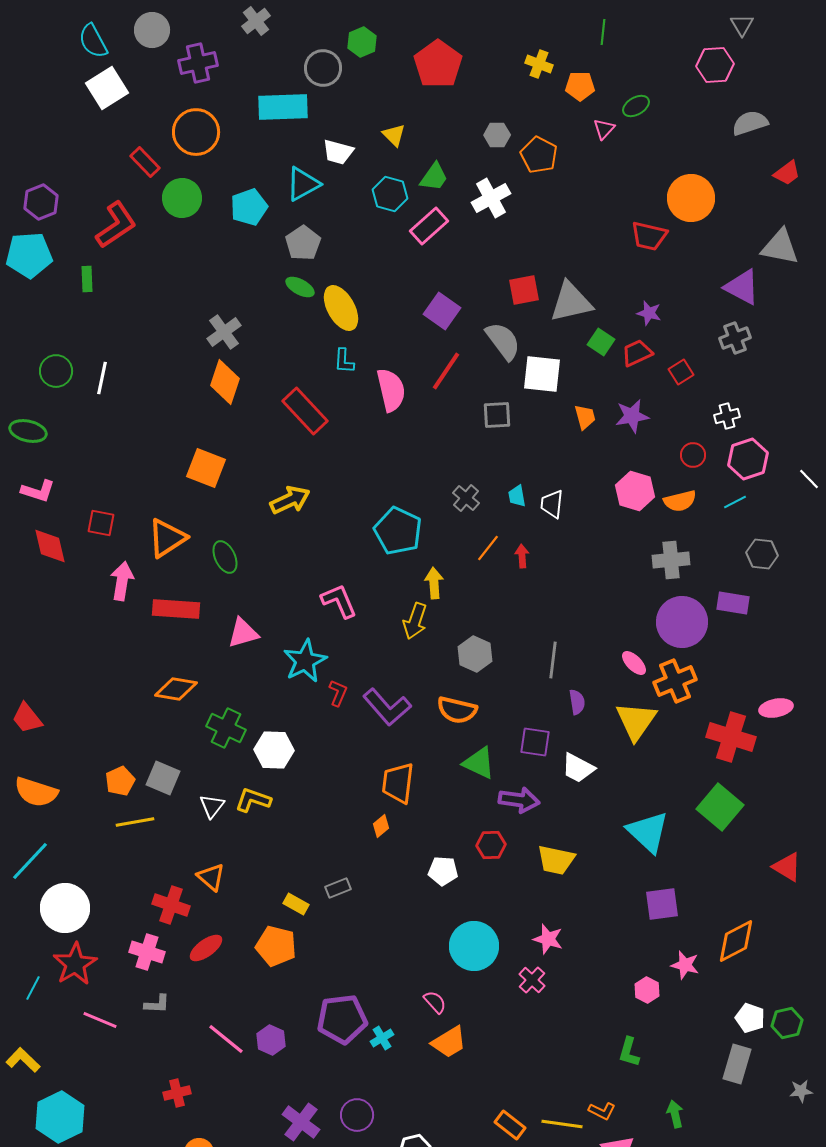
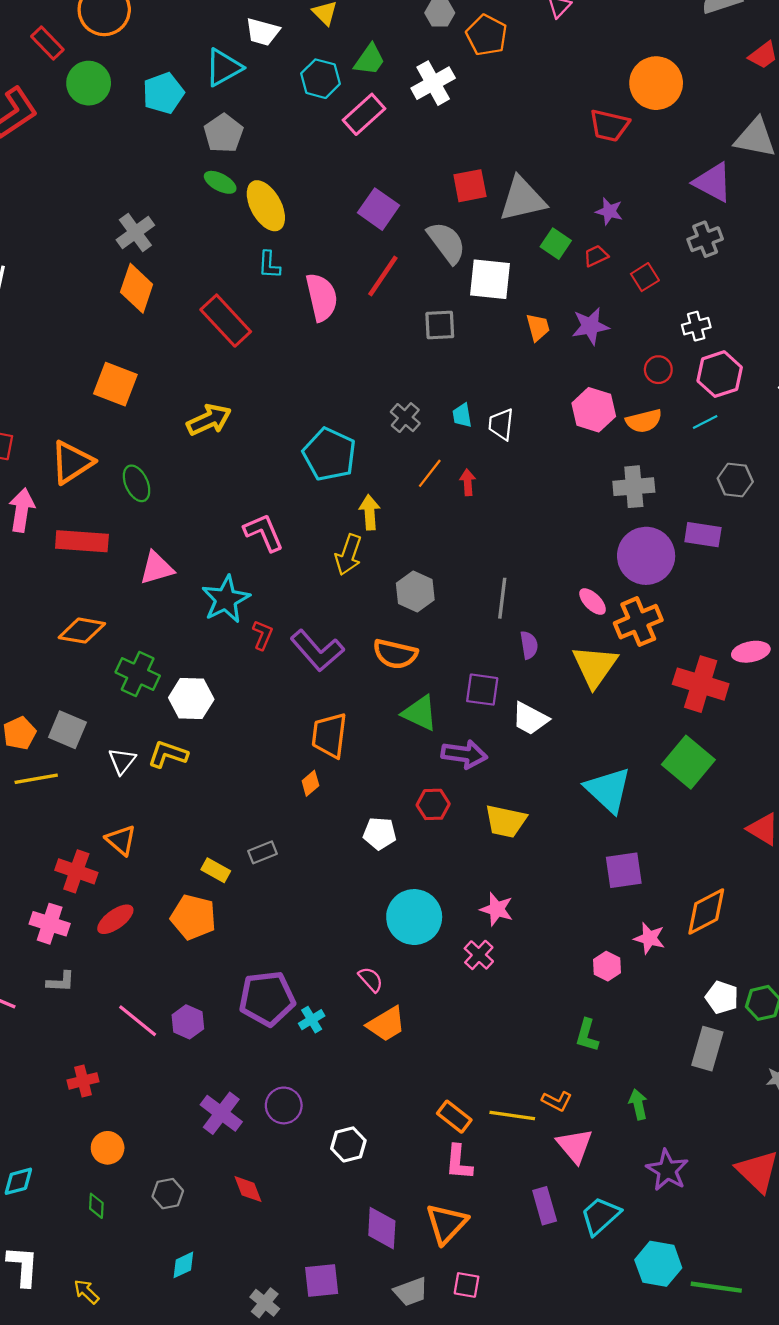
red trapezoid: (637, 353) -> (596, 256), size x0.7

